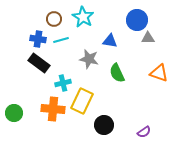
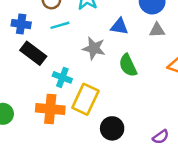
gray triangle: (148, 38) -> (157, 30), moved
blue cross: (38, 39) -> (21, 24), moved
cyan cross: (63, 83) -> (62, 77), turned 35

